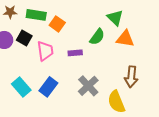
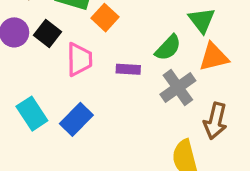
orange triangle: (125, 39) -> (214, 57), turned -30
gray cross: (88, 86) -> (178, 87), moved

